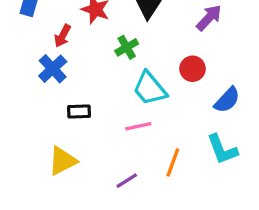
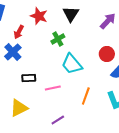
red circle: (193, 69) -> (107, 54), moved
pink line: (138, 126) -> (53, 88), moved
orange line: (173, 163) -> (86, 96), moved

